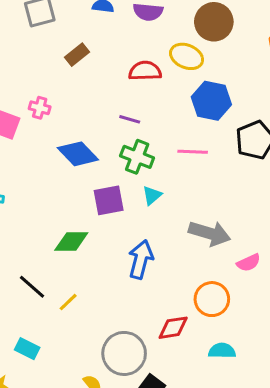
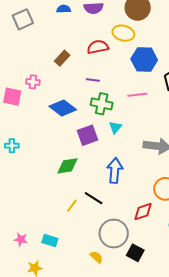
brown rectangle: (77, 55) -> (62, 58), moved
black line: (32, 287) -> (94, 198), moved

